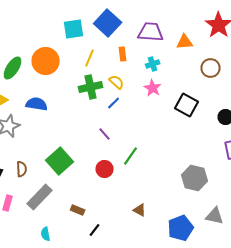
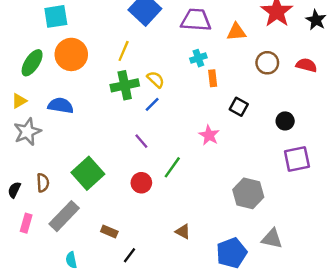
cyan square: (74, 29) -> (56, 16), moved
orange rectangle: (123, 54) -> (213, 78), moved
pink star: (153, 88) -> (209, 135), moved
black square: (187, 105) -> (239, 107), size x0.7

